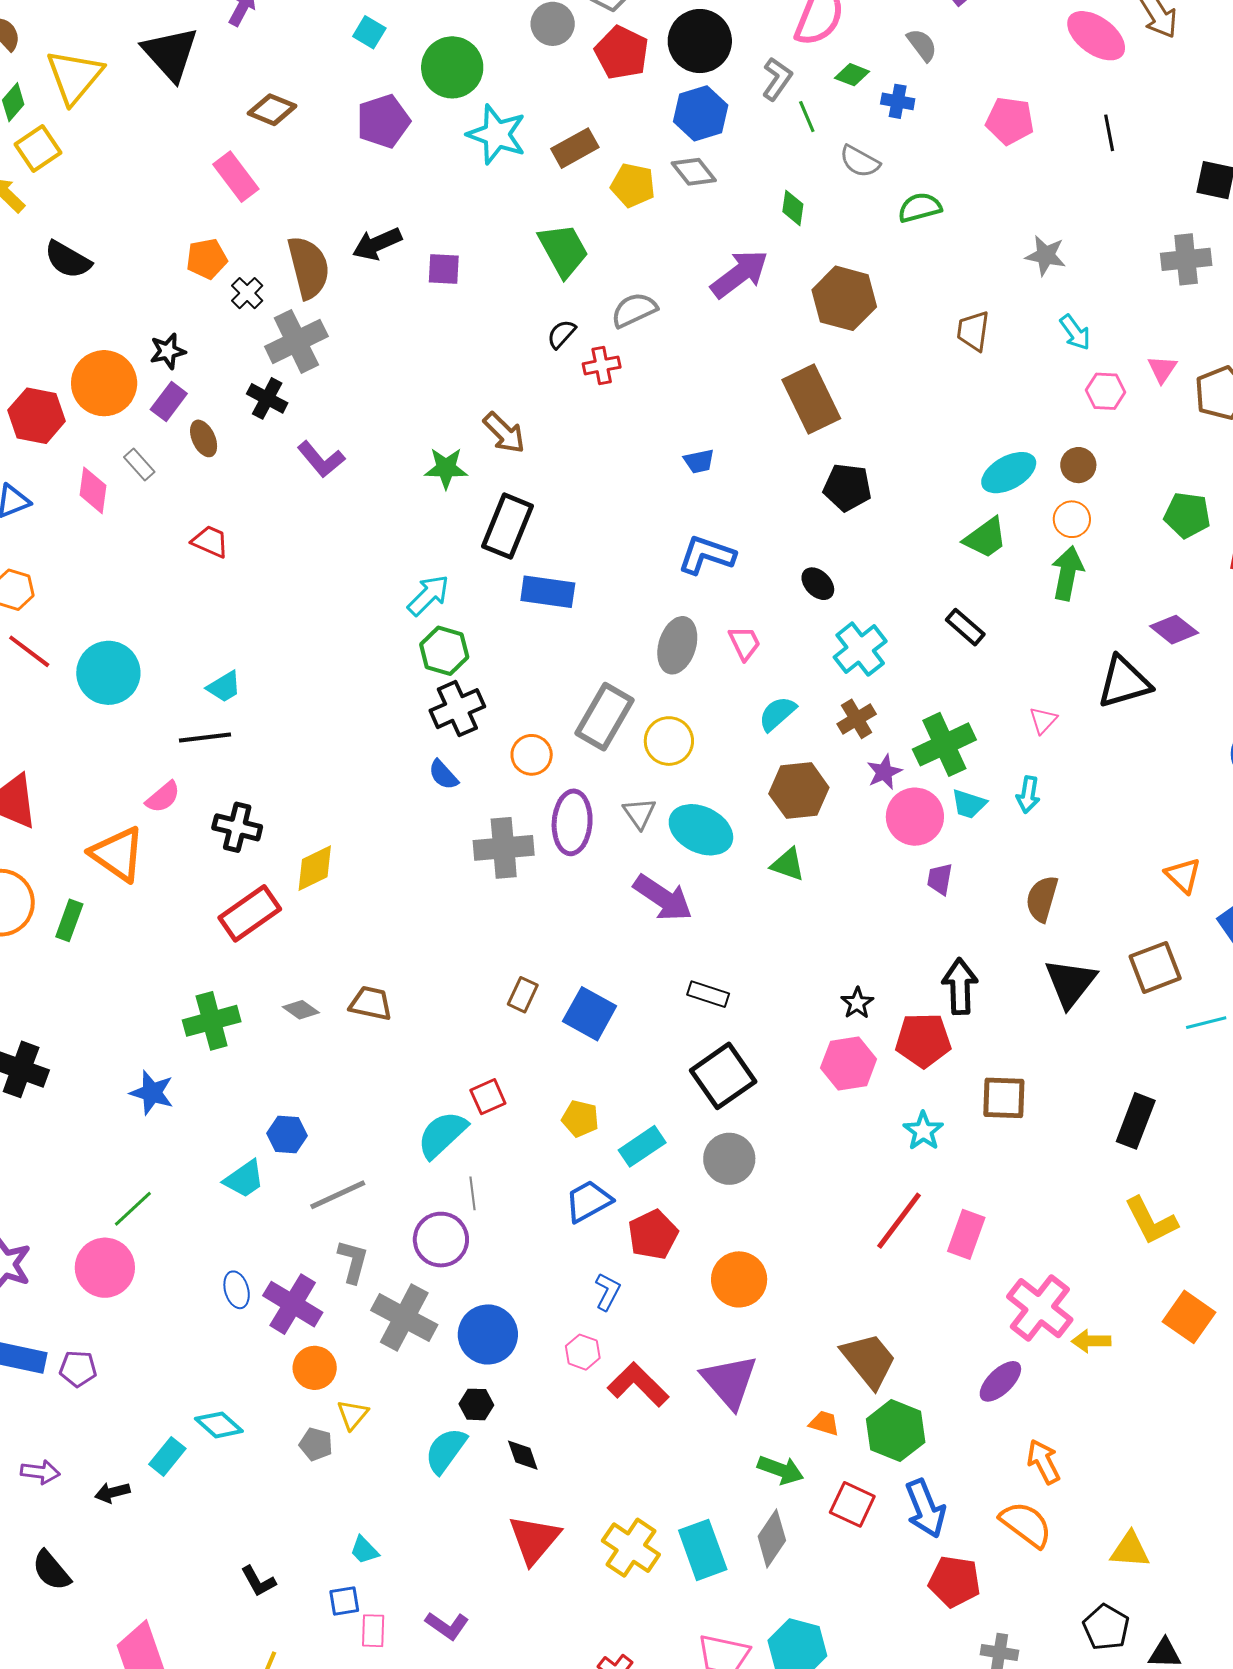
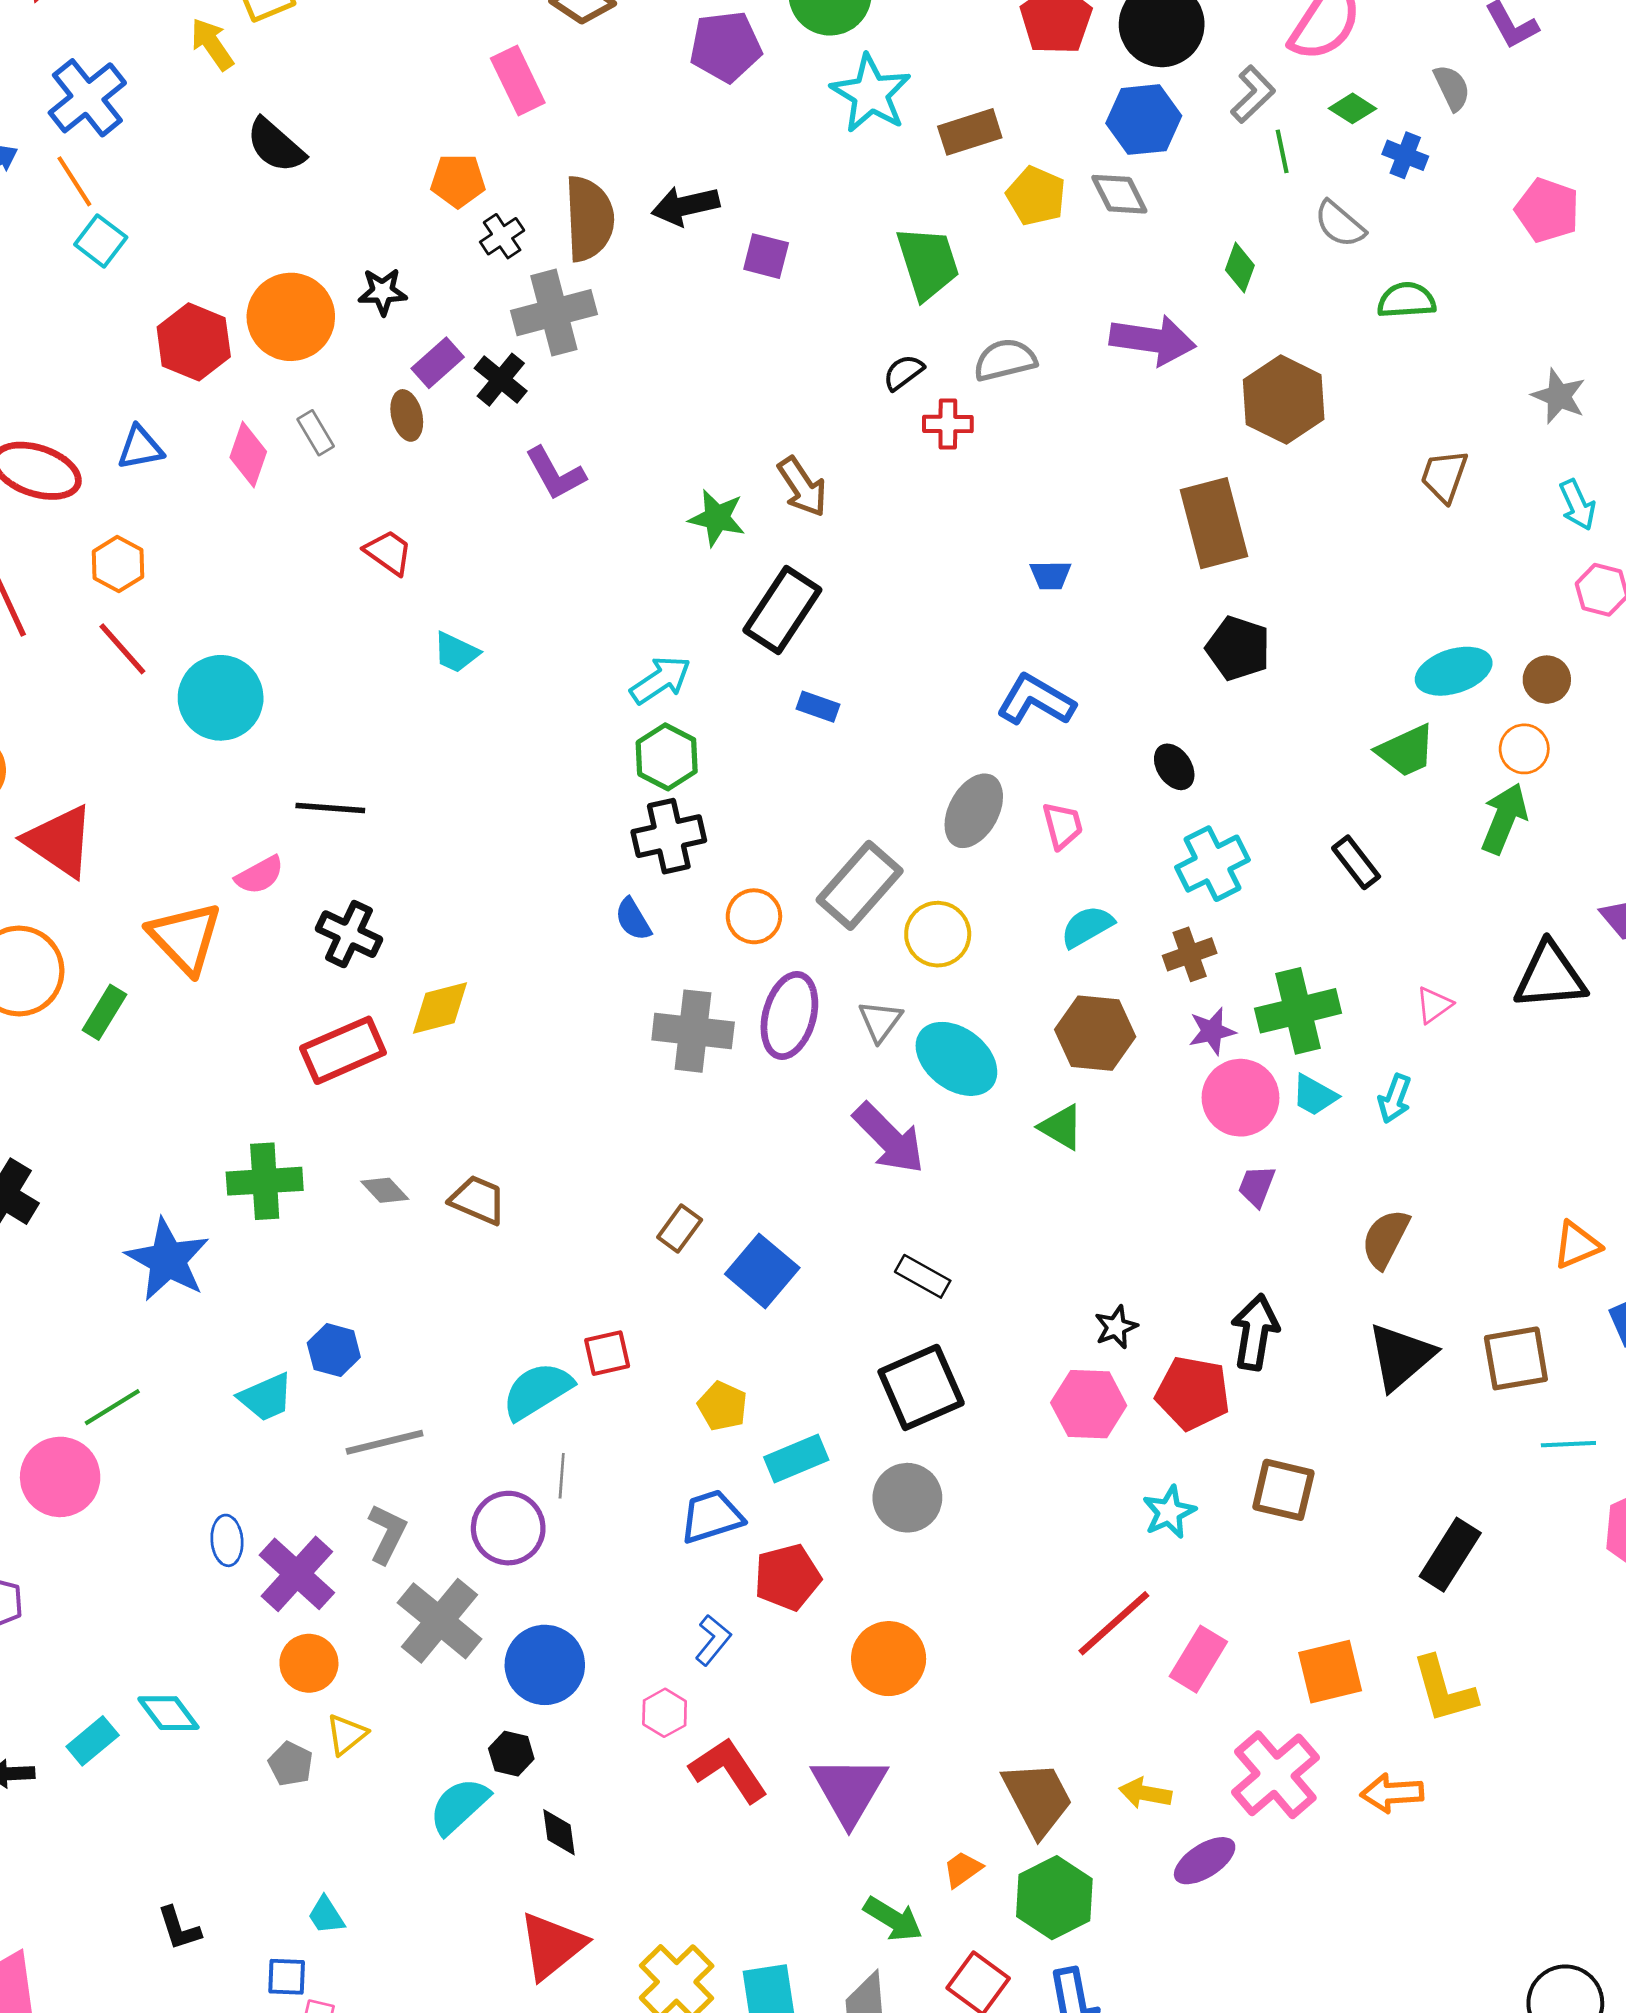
purple arrow: (739, 274) -> (1153, 340), turned 34
purple rectangle: (169, 401) -> (438, 363), moved
blue rectangle: (548, 592) -> (818, 707), size x0.6
cyan trapezoid: (224, 687) -> (456, 652), moved, turned 45
orange triangle: (1183, 875) -> (1577, 1245), turned 42
blue star: (152, 1093) -> (168, 1260), size x1.4
orange square: (1189, 1317) -> (1330, 1672), moved, turned 30
yellow arrow: (1091, 1341) -> (1145, 1793), moved
orange trapezoid: (824, 1423) -> (963, 1869), turned -64
orange arrow: (1044, 1462) -> (1392, 1793), moved, turned -78

